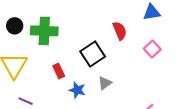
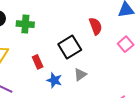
green cross: (44, 31) -> (25, 24), size x0.7

